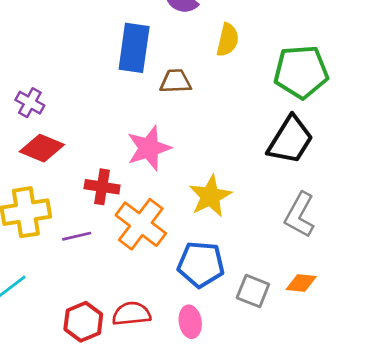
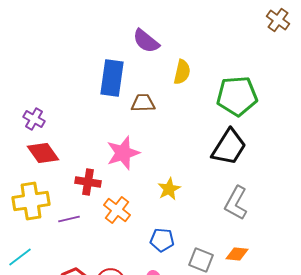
red diamond: (42, 148) -> (43, 153), turned 32
yellow star: (210, 196) -> (169, 189), size x0.7
orange cross: (141, 224) -> (117, 210), size x0.7
blue pentagon: (201, 264) -> (162, 240), size x0.7

